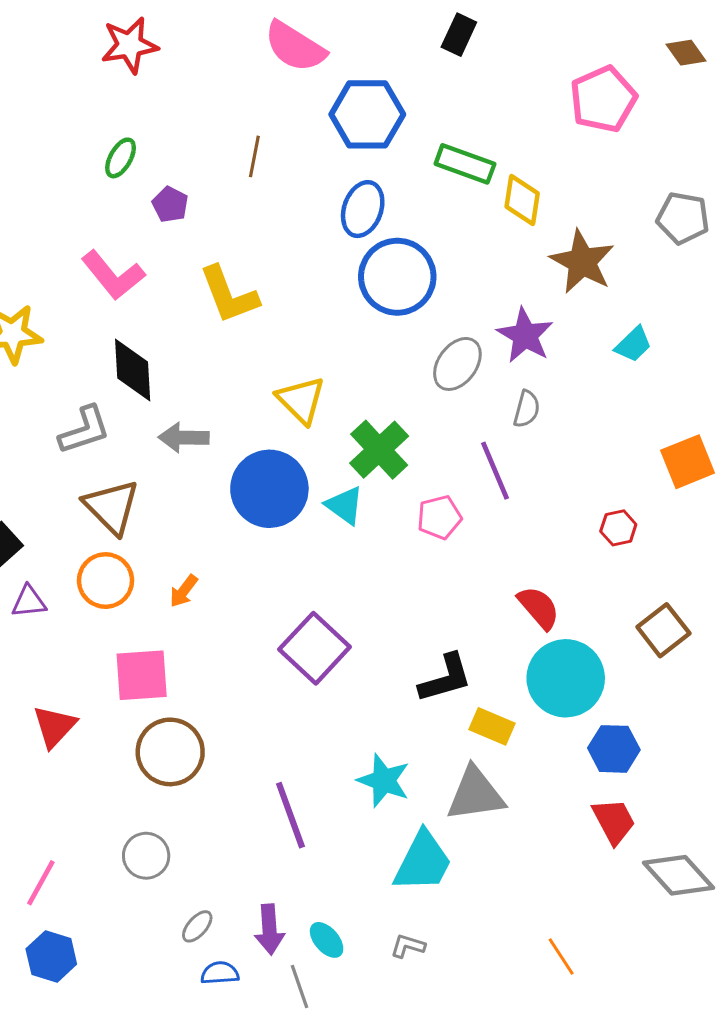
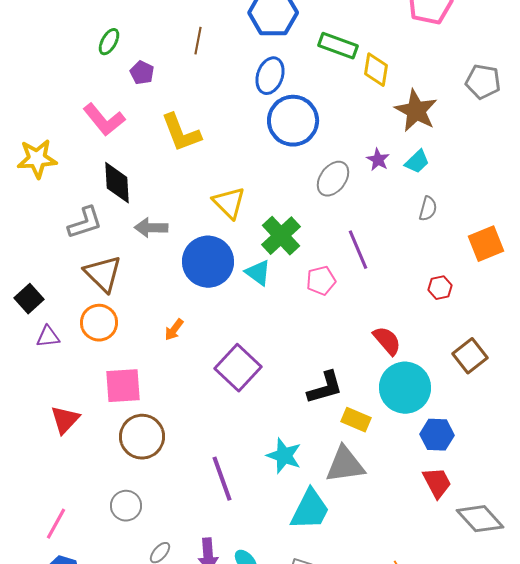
purple star: (525, 335) -> (378, 160), size x0.6
cyan trapezoid: (633, 344) -> (417, 162), moved
gray semicircle: (527, 409) -> (428, 209), moved
orange arrow: (184, 591) -> (174, 330), moved

